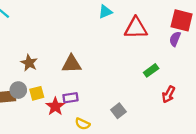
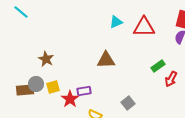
cyan triangle: (105, 12) -> (116, 22), moved
brown triangle: (72, 64) -> (106, 60), moved
red arrow: (168, 94) -> (171, 79), moved

